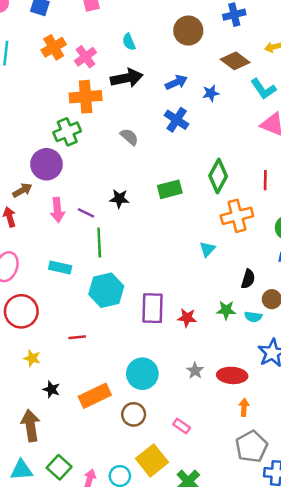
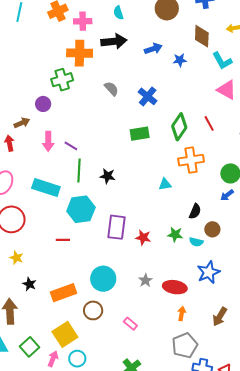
pink cross: (86, 57) -> (83, 21), turned 30
brown diamond: (235, 61) -> (202, 36), turned 50
blue cross: (177, 120) -> (148, 96), moved
purple circle: (46, 164) -> (43, 104), size x0.6
red line: (265, 180) -> (209, 123), moved, turned -35
black star: (119, 199) -> (108, 176), moved
cyan triangle: (207, 249) -> (165, 184), turned 32
cyan rectangle: (60, 267) -> (46, 187), size x1.5
red line: (77, 337) -> (63, 240), moved
yellow square: (152, 460) -> (65, 334), moved

